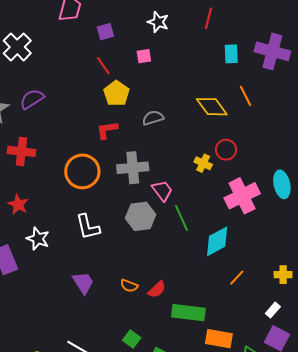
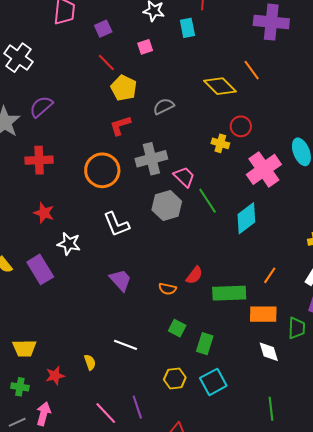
cyan rectangle: (231, 54) -> (187, 28), moved
orange line: (237, 278) -> (270, 275), moved
orange semicircle: (129, 286) -> (167, 289), moved

